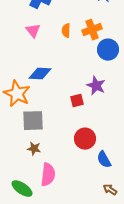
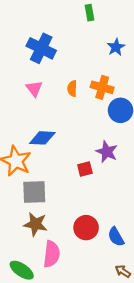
orange cross: (92, 30) -> (102, 87), turned 36
red circle: (85, 139) -> (86, 228), moved
brown star: (34, 149) -> (35, 224), size x1.5

